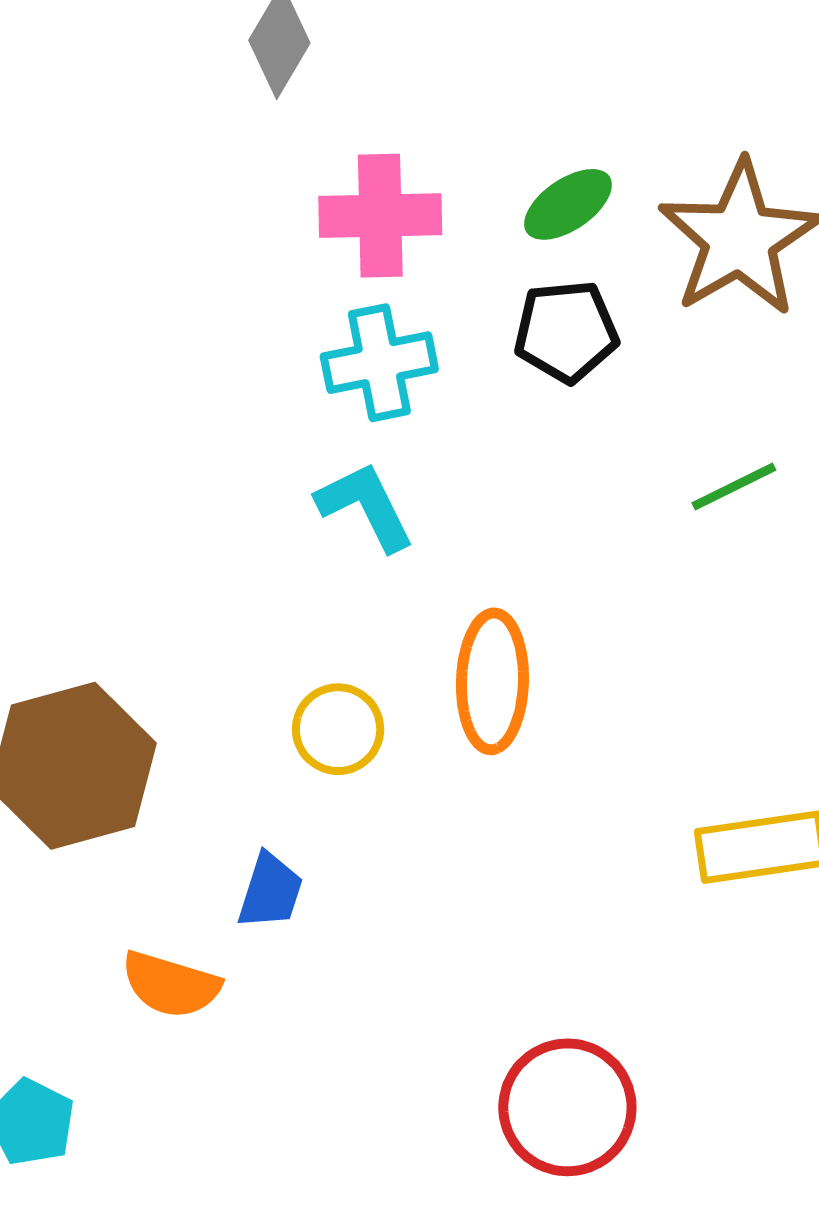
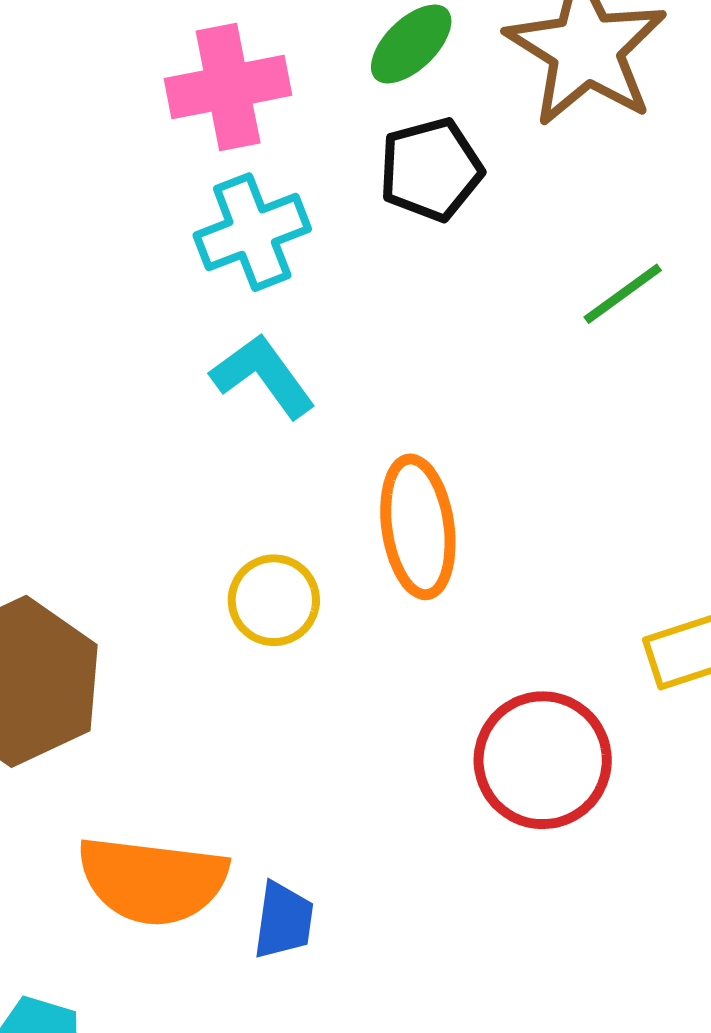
blue trapezoid: (270, 891) -> (284, 920), moved
orange semicircle: (171, 985) -> (153, 880), size x1.5
red circle: (567, 1107) -> (543, 760), moved

